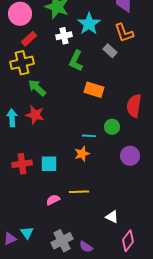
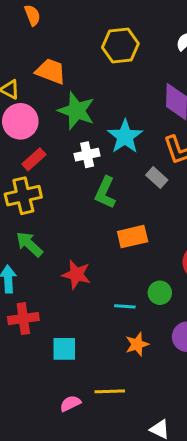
green arrow: (37, 88) -> (29, 244), moved
orange rectangle: (94, 90) -> (133, 237), turned -30
red star: (35, 115) -> (76, 275), moved
orange star: (82, 154) -> (137, 344), moved
red cross: (22, 164) -> (23, 319), moved

